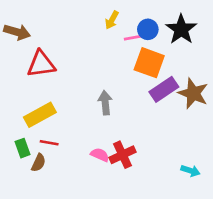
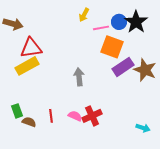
blue circle: (148, 29) -> (119, 22), moved
yellow rectangle: (40, 115) -> (27, 66), moved
red line: (49, 143) -> (51, 116), moved, turned 72
brown semicircle: (38, 163) -> (29, 122), turned -96

